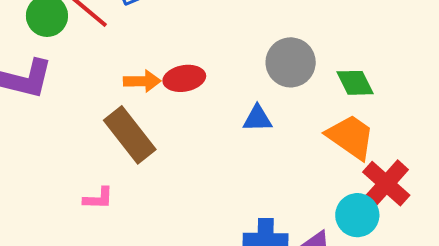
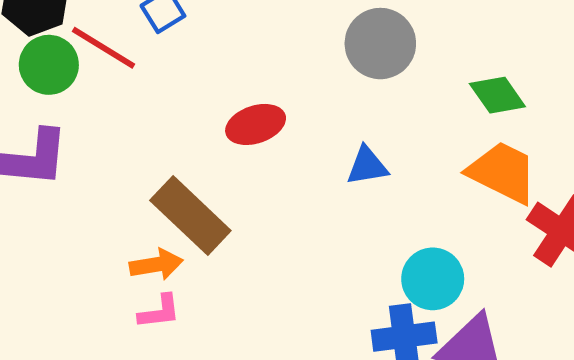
gray circle: (291, 62) -> (380, 44), moved
orange arrow: (142, 81) -> (156, 265), moved
cyan circle: (357, 215) -> (433, 279), moved

